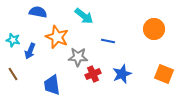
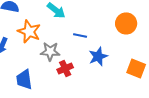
blue star: (122, 74) -> (98, 56), moved

